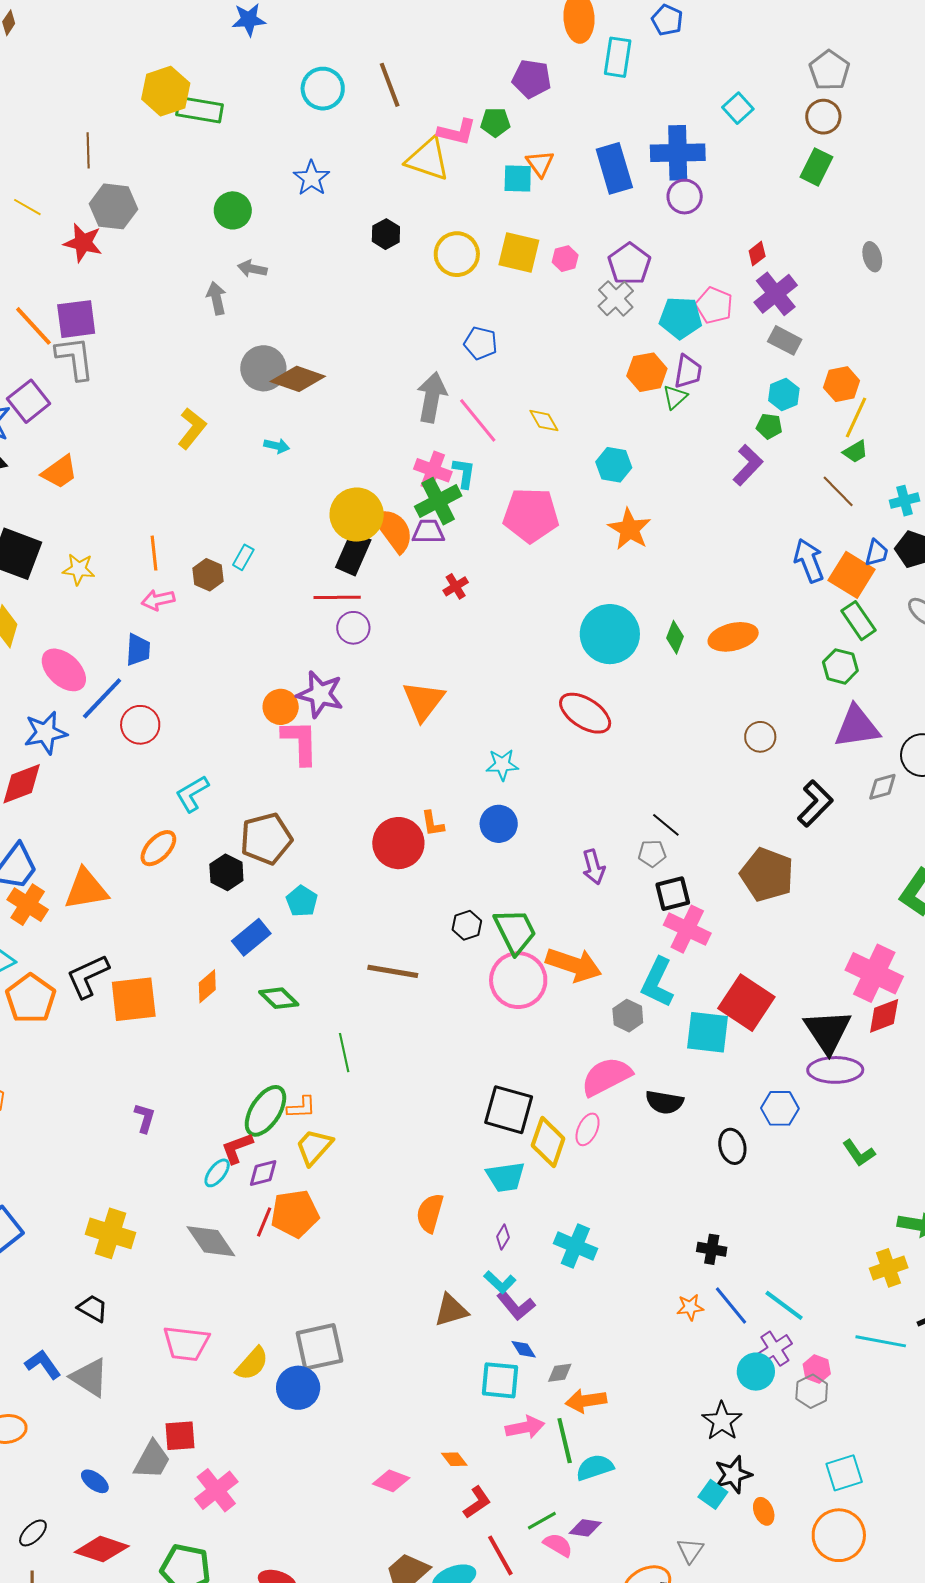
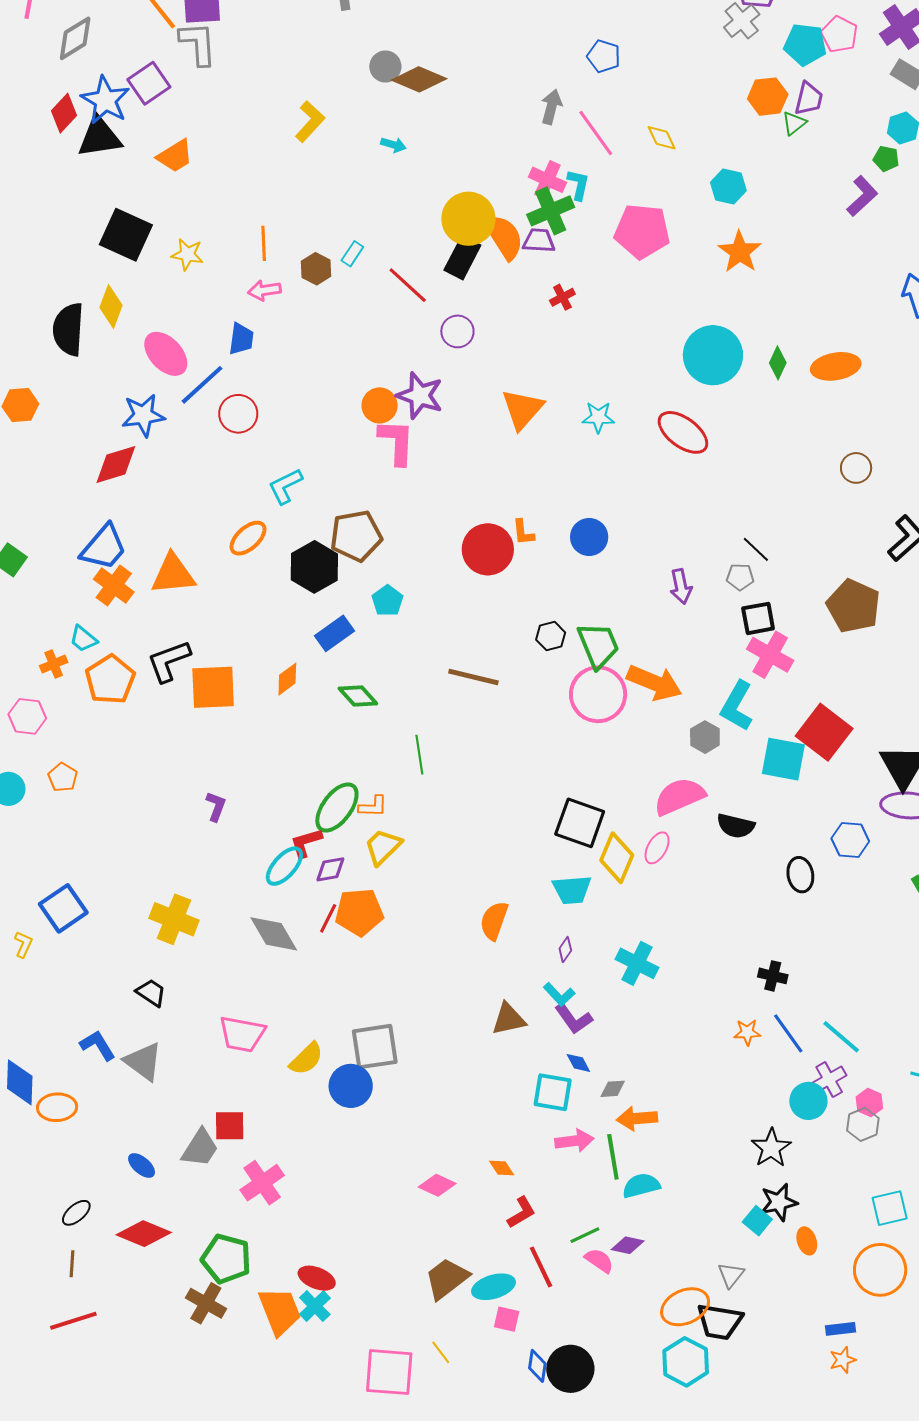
gray circle: (263, 368) -> (385, 66), size x0.7
gray arrow: (432, 397) -> (551, 107), size x0.7
red line: (337, 597) -> (408, 285), moved, turned 39
cyan star: (502, 765) -> (598, 417), moved
black hexagon: (226, 872) -> (314, 567), size x1.4
cyan ellipse: (217, 1173) -> (284, 866), size x1.4

